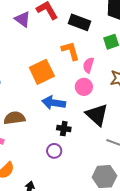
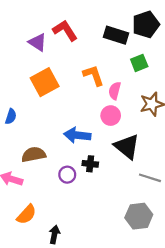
black rectangle: (79, 22) -> (116, 35), moved
orange square: (42, 72) -> (45, 82), moved
purple circle: (54, 151) -> (67, 175), moved

